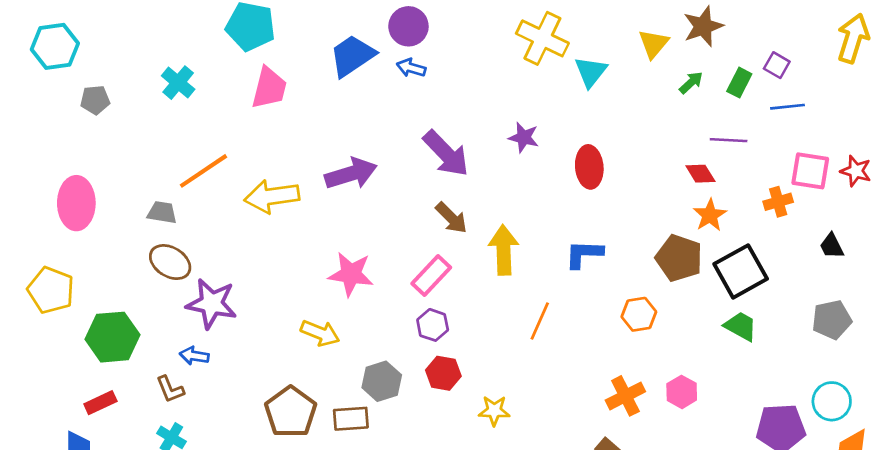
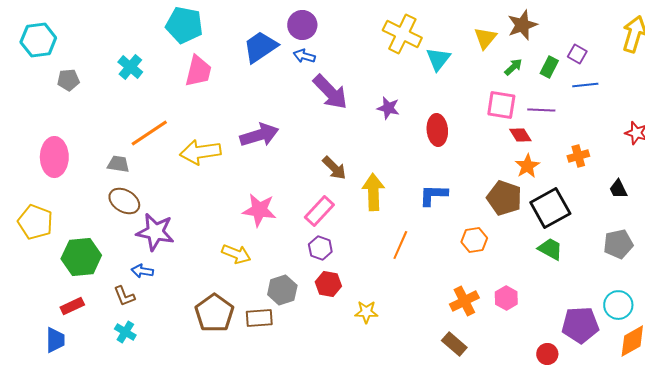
purple arrow: (446, 154) -> (330, 92), moved
pink square: (810, 171) -> (501, 105), moved

